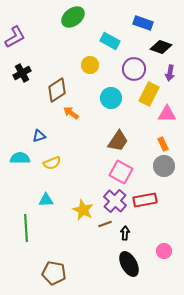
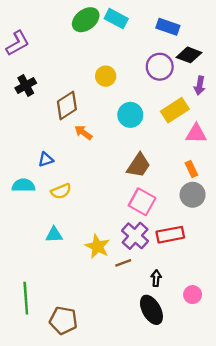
cyan rectangle: (110, 41) -> (116, 19), moved
purple circle: (134, 69) -> (160, 67), moved
yellow rectangle: (149, 94) -> (175, 110), turned 30
green line: (26, 228) -> (26, 298), moved
black arrow: (125, 233) -> (156, 278), moved

